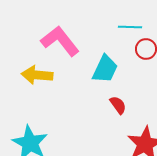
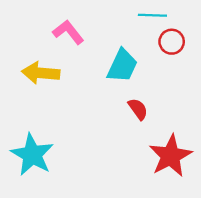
pink L-shape: (60, 41) -> (68, 32), size x0.7

